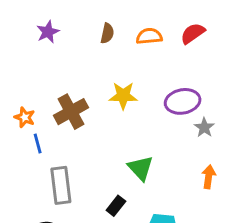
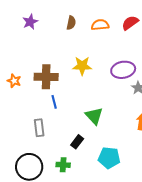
brown cross: (71, 112) -> (46, 77), turned 30
blue line: (38, 143) -> (54, 102), moved
gray rectangle: (61, 185) -> (39, 128), size x0.7

